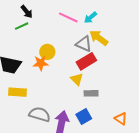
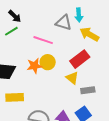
pink line: (68, 17) -> (43, 40), moved
cyan arrow: (90, 17) -> (79, 15), turned -48
gray triangle: (84, 44) -> (64, 23), moved
yellow circle: (47, 52) -> (48, 62), moved

